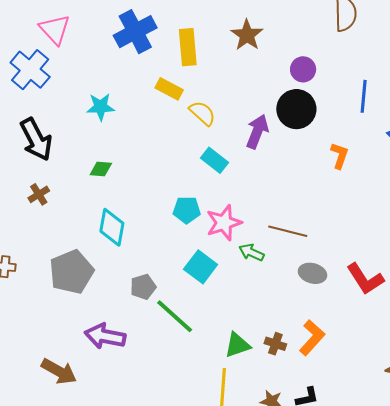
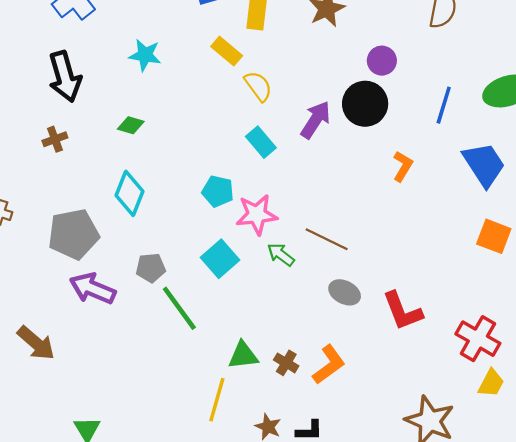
purple arrow: (105, 336) -> (92, 289), moved

